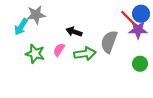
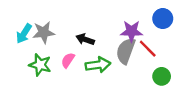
gray star: (36, 15) -> (44, 32), moved
red line: (128, 18) -> (148, 49), moved
purple star: (138, 30) -> (131, 31), moved

